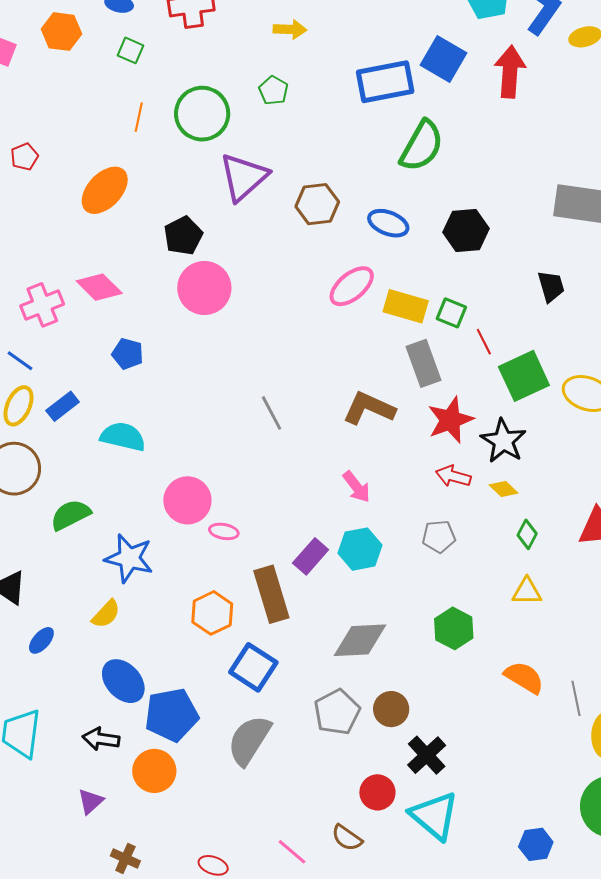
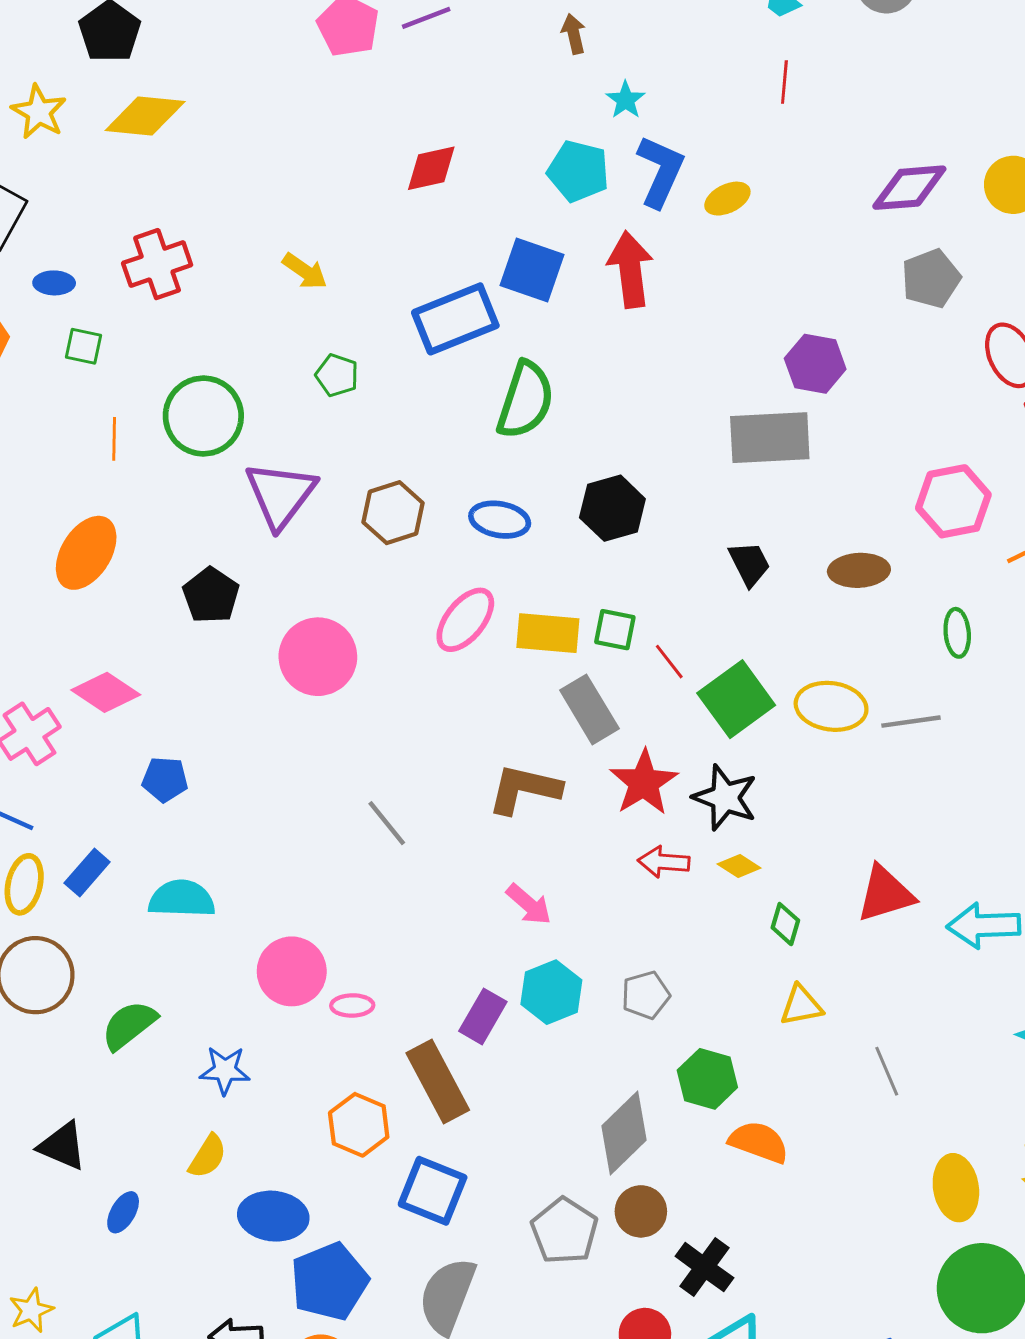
yellow arrow: (290, 29) -> (305, 271), turned 44
green pentagon: (273, 91) -> (337, 375), moved
pink circle: (204, 288) -> (318, 657), moved
gray pentagon: (439, 536) -> (646, 995), moved
blue star: (129, 558) -> (225, 1070), size x0.7
gray diamond: (360, 640) -> (624, 1133), moved, turned -30
orange semicircle: (524, 677) -> (759, 1142), moved
blue ellipse: (123, 681) -> (273, 1216), moved, turned -30
gray line: (576, 698) -> (887, 1071), moved

